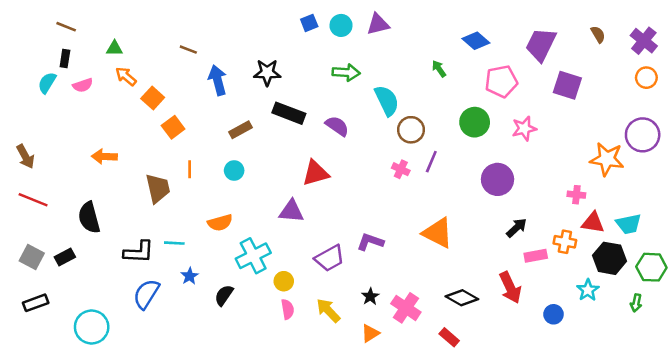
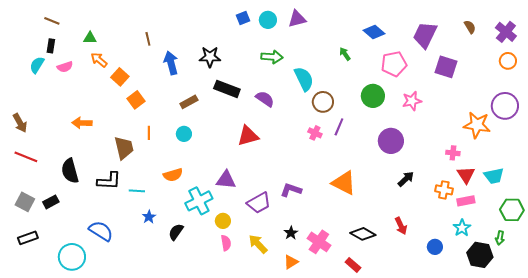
brown line: (188, 50) -> (148, 39), turned 56
purple triangle: (291, 211) -> (226, 180), moved
red triangle: (593, 223) -> (466, 175), turned 48
black L-shape: (139, 252) -> (109, 181), moved
pink rectangle: (536, 256) -> (466, 201), moved
black hexagon: (609, 258) -> (480, 255), moved
red arrow: (510, 288) -> (401, 226), size x0.7
blue semicircle: (146, 294) -> (101, 231), moved, turned 90

